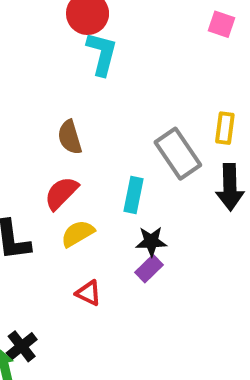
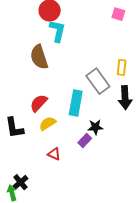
brown semicircle: (70, 137) -> (39, 57), moved, size x1.4
cyan rectangle: (133, 195) -> (76, 103), size x1.4
black star: (151, 241) -> (95, 127), moved

